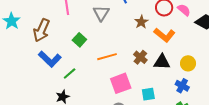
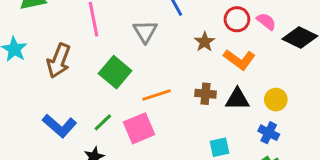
green square: (79, 40) -> (115, 72), size x1.5
brown cross: (140, 57) -> (206, 94), turned -32
blue L-shape: (50, 59) -> (59, 126), moved
pink square: (121, 83) -> (139, 128), moved

